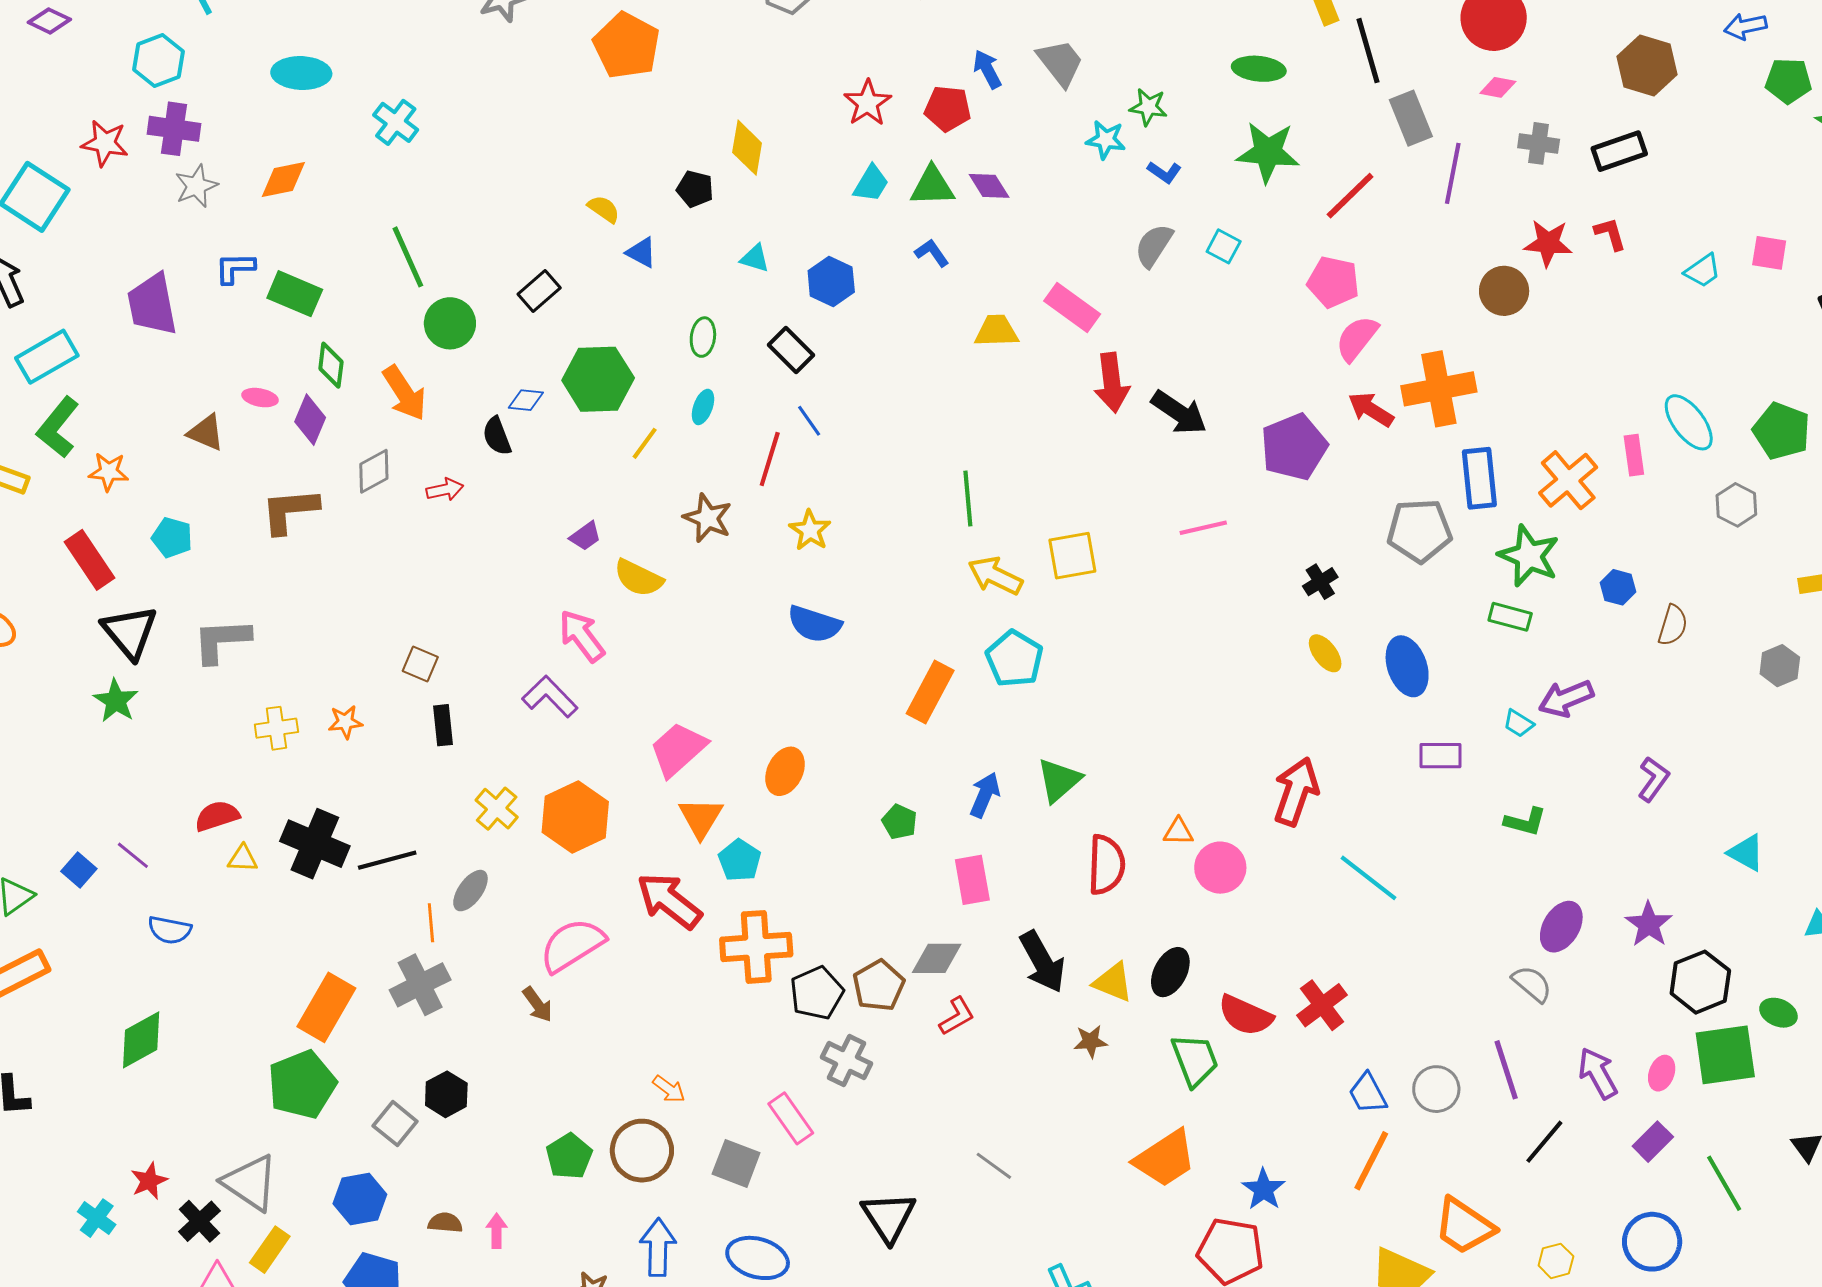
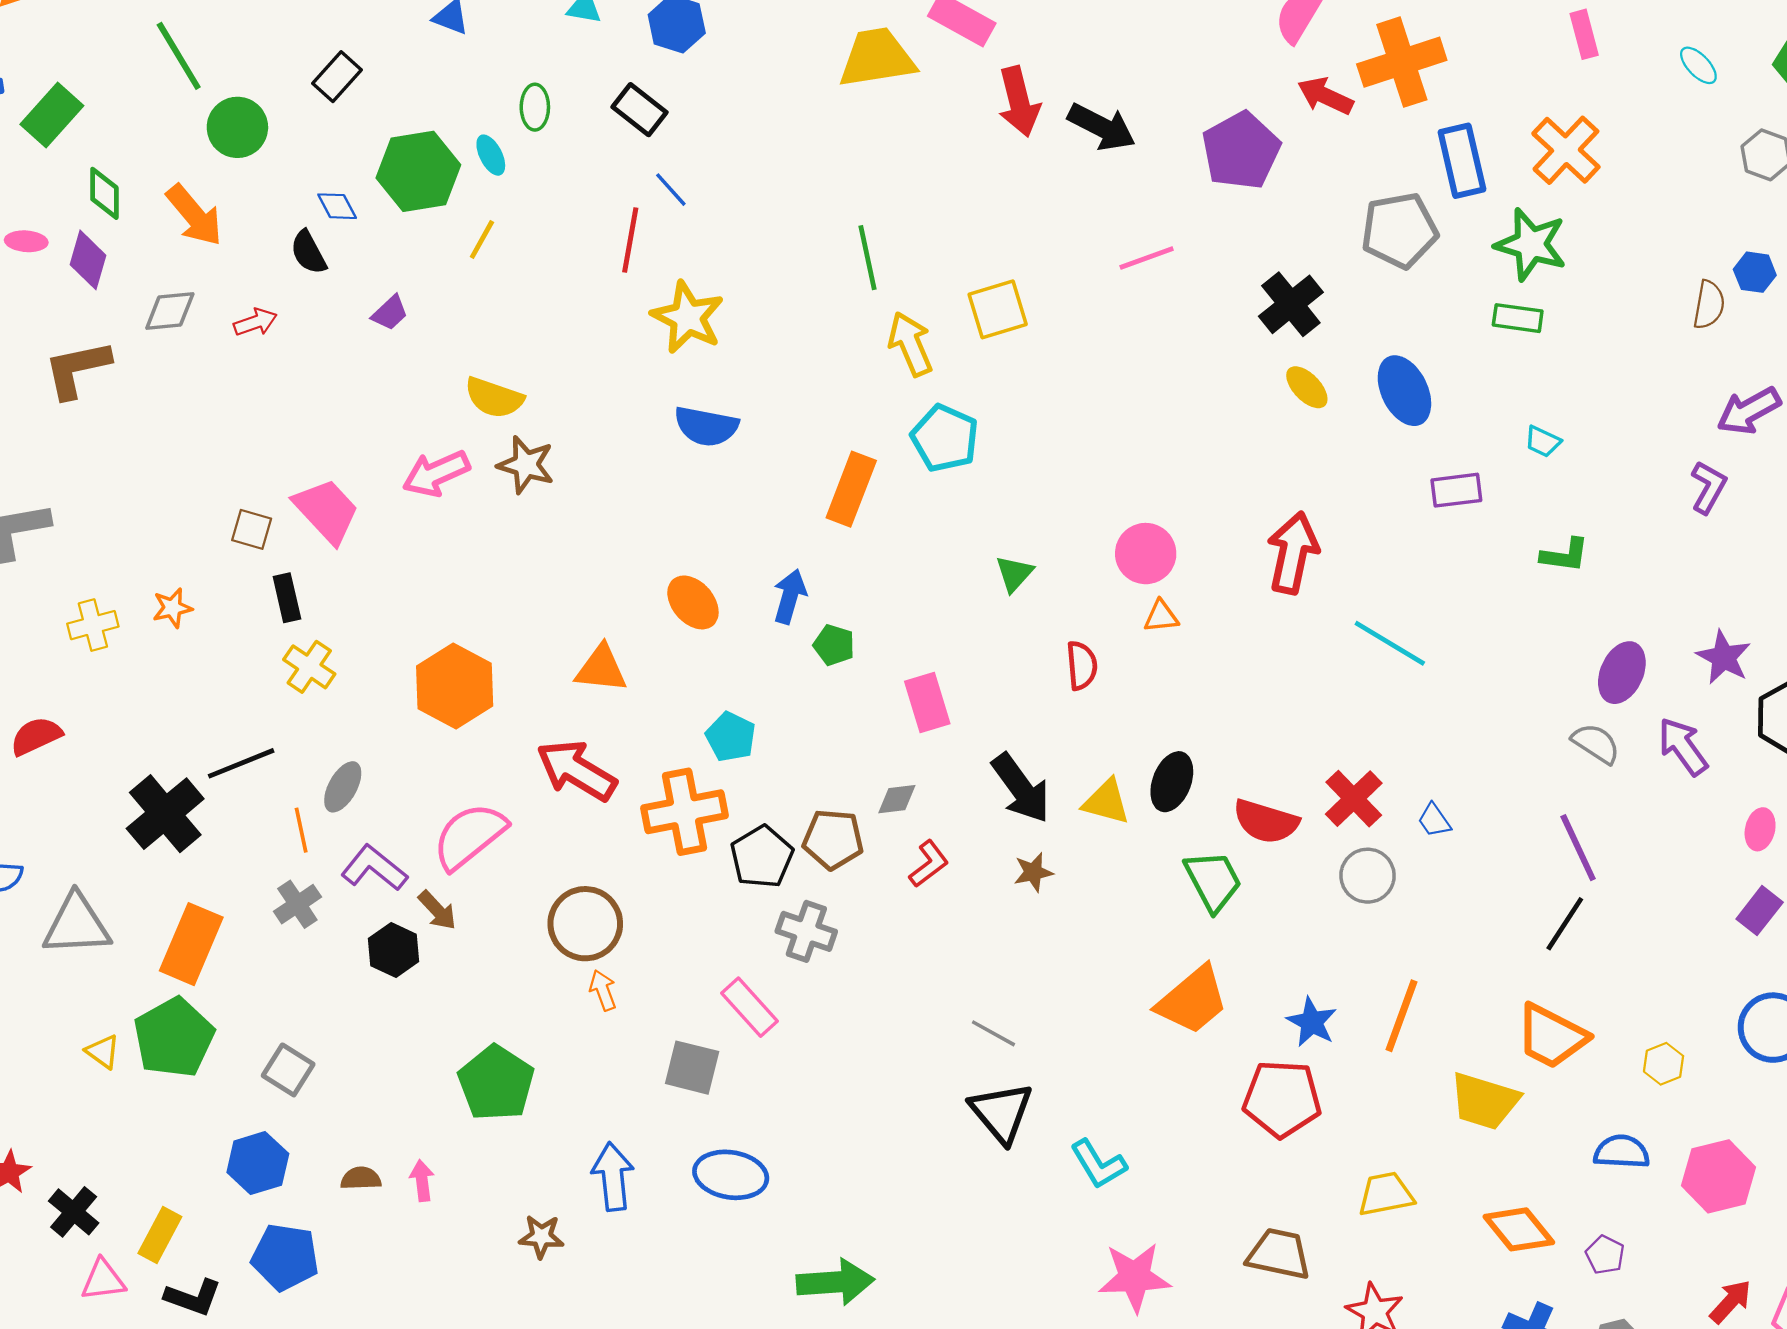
green rectangle: (295, 294) -> (52, 115), turned -64
yellow trapezoid: (996, 331) -> (877, 58), size x1.5
blue diamond: (526, 400) -> (337, 206), turned 63
cyan ellipse: (703, 407) -> (491, 155), moved, turned -40
cyan ellipse: (1689, 422) -> (1698, 65), size x0.6
pink rectangle: (1634, 455) -> (1584, 34), moved
gray diamond: (374, 471) -> (170, 311), turned 30
brown star: (708, 518) -> (526, 465), moved
yellow star: (810, 530) -> (688, 317), size x1.5
purple trapezoid: (585, 536) -> (390, 313), moved
yellow arrow: (995, 576) -> (910, 344), turned 48
black cross: (1320, 582) -> (1291, 304), size x1.6
blue hexagon: (1618, 587) -> (1755, 272), moved
pink arrow: (582, 636) -> (436, 473), turned -70
purple L-shape: (550, 697) -> (374, 868), moved
purple arrow: (1566, 699) -> (1749, 411), moved
pink trapezoid: (678, 749) -> (326, 511), moved, turned 96
orange ellipse: (785, 771) -> (693, 602), turned -60
green triangle: (1059, 780) -> (1014, 574), size x0.7
blue arrow: (985, 795) -> (790, 596), moved
yellow cross: (497, 809) -> (309, 667), moved
orange triangle: (701, 818) -> (601, 669), turned -48
black cross: (315, 844) -> (165, 814), moved, turned 34
yellow triangle: (243, 859) -> (103, 1052), moved, turned 40
cyan pentagon: (740, 860) -> (731, 737), moved
red semicircle: (1106, 865) -> (1082, 666), size x0.7
pink circle: (1220, 868) -> (1146, 554), moved
gray diamond: (937, 958) -> (897, 799), size x0.7
gray cross: (420, 985) -> (297, 904), size x0.7
brown pentagon: (879, 986) -> (833, 839), turned -30
brown star: (1091, 1041) -> (1033, 872), moved
purple arrow: (1598, 1073) -> (1683, 747), moved
orange arrow: (669, 1089) -> (603, 990), turned -140
gray circle: (1436, 1089) -> (1368, 876), moved
blue trapezoid: (1368, 1093) -> (1434, 820), moved, size x0.7
black hexagon: (446, 1094) -> (394, 950), moved
black line: (1544, 1142) -> (1565, 924), moved
brown circle: (642, 1151) -> (585, 924), moved
green pentagon: (569, 1156) -> (496, 1083), size x1.4
orange line: (1371, 1161) -> (1401, 1016), moved
gray triangle: (250, 1183) -> (77, 925), moved, turned -30
black triangle: (889, 1217) -> (1001, 1112), moved

